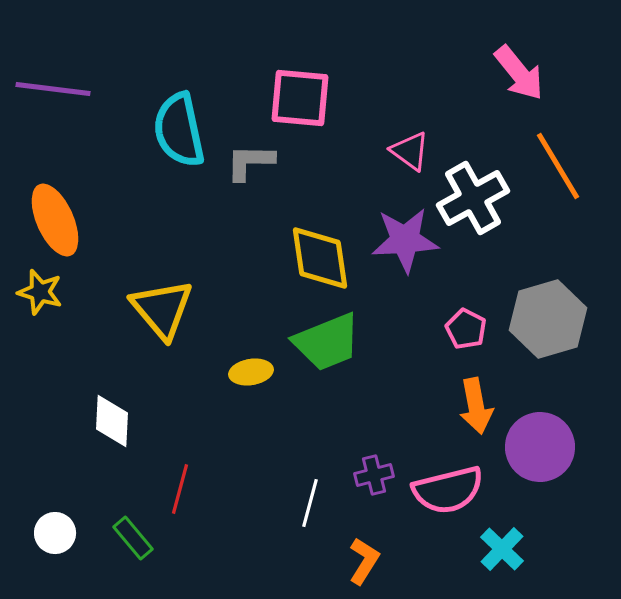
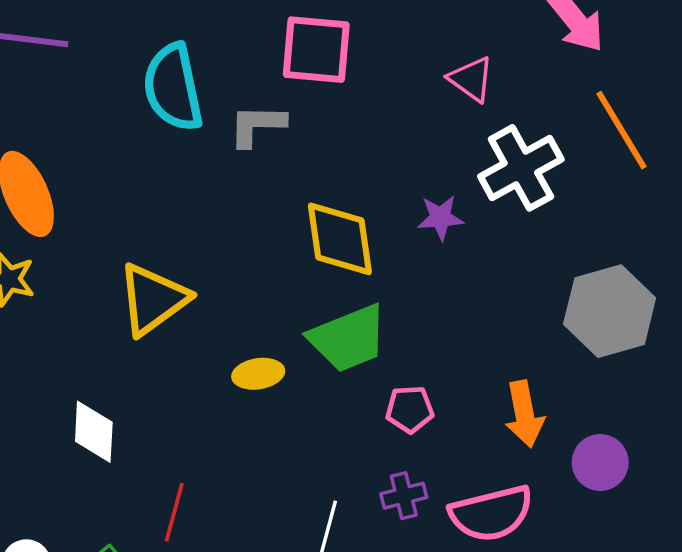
pink triangle: (410, 151) -> (471, 79), moved
purple star: (405, 240) -> (440, 218), size x0.6
yellow triangle: (162, 309) -> (153, 299), turned 34
pink pentagon: (466, 329) -> (410, 409), moved, turned -30
purple circle: (540, 447) -> (600, 463), size x0.7

